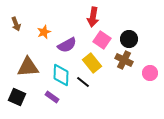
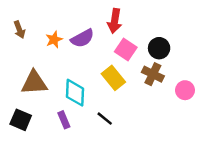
purple semicircle: (67, 45) -> (82, 38), moved
black line: (83, 82) -> (105, 119), moved
purple rectangle: (52, 97) -> (64, 120), turned 32

